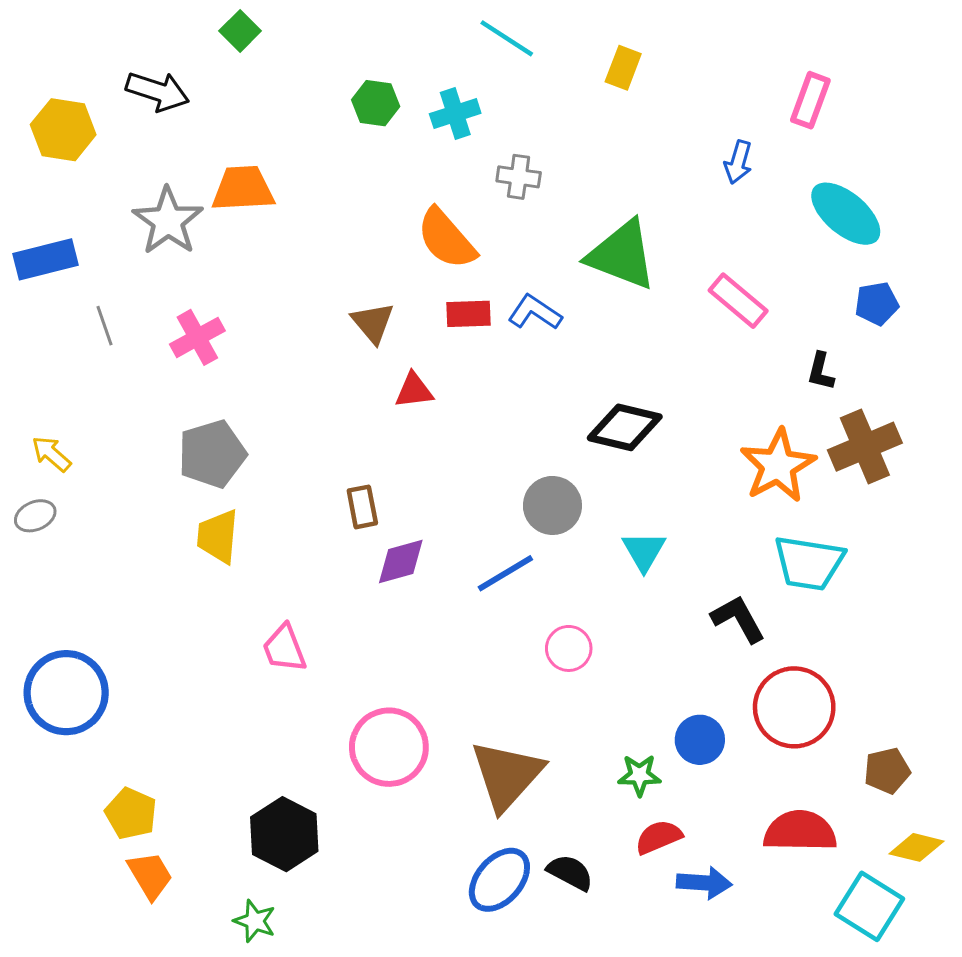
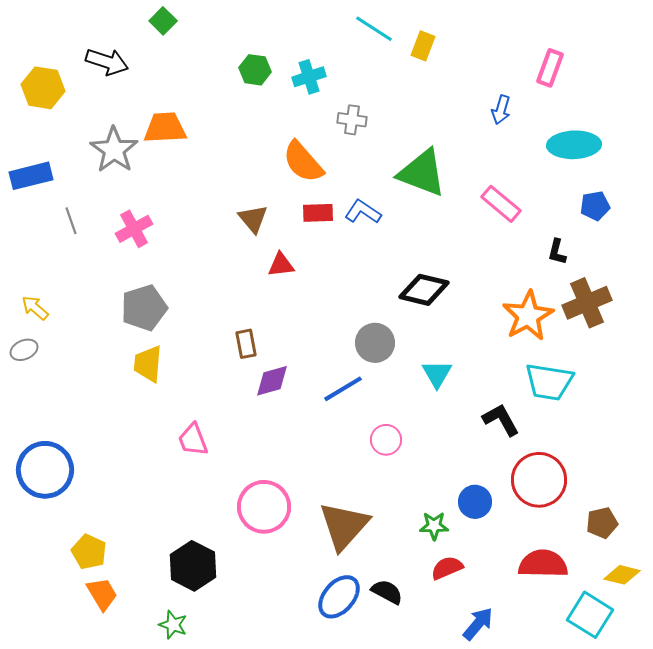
cyan line: (507, 38) -> (374, 29), moved
cyan ellipse: (846, 214) -> (574, 145), turned -42
blue arrow: (704, 883) -> (478, 624), moved, turned -54

